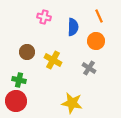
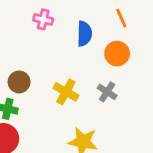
brown circle: (27, 52) -> (19, 82), moved
yellow cross: (53, 60) -> (66, 92), moved

